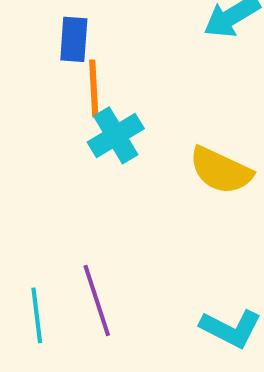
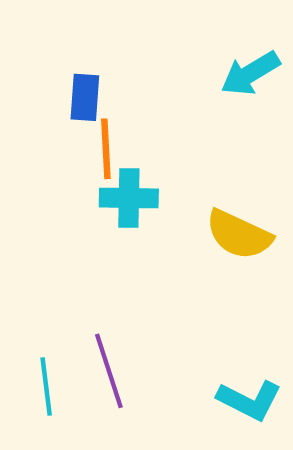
cyan cross: (116, 135) -> (129, 198), turned 32

